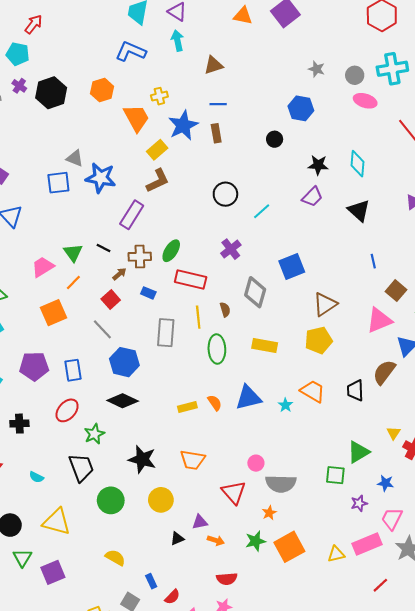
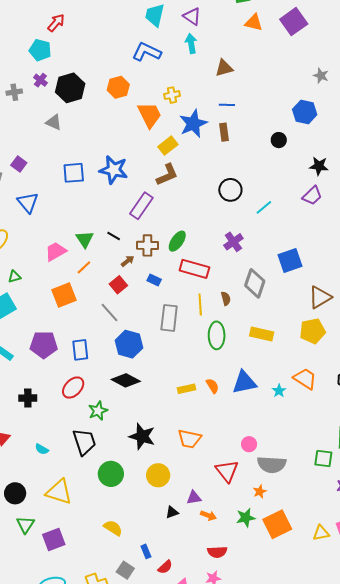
gray triangle: (75, 158) -> (54, 122), moved

